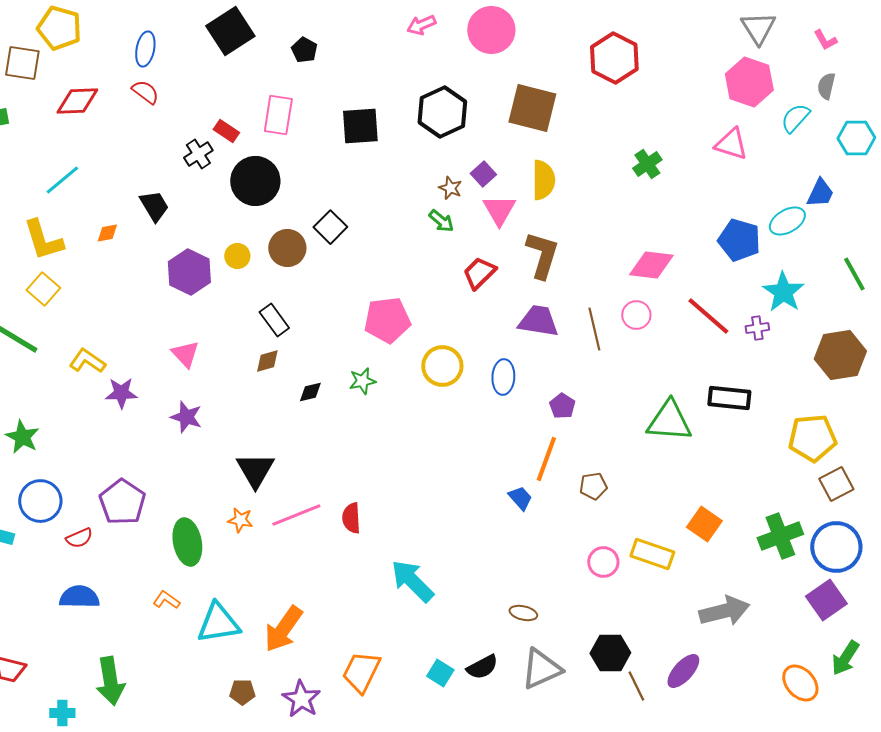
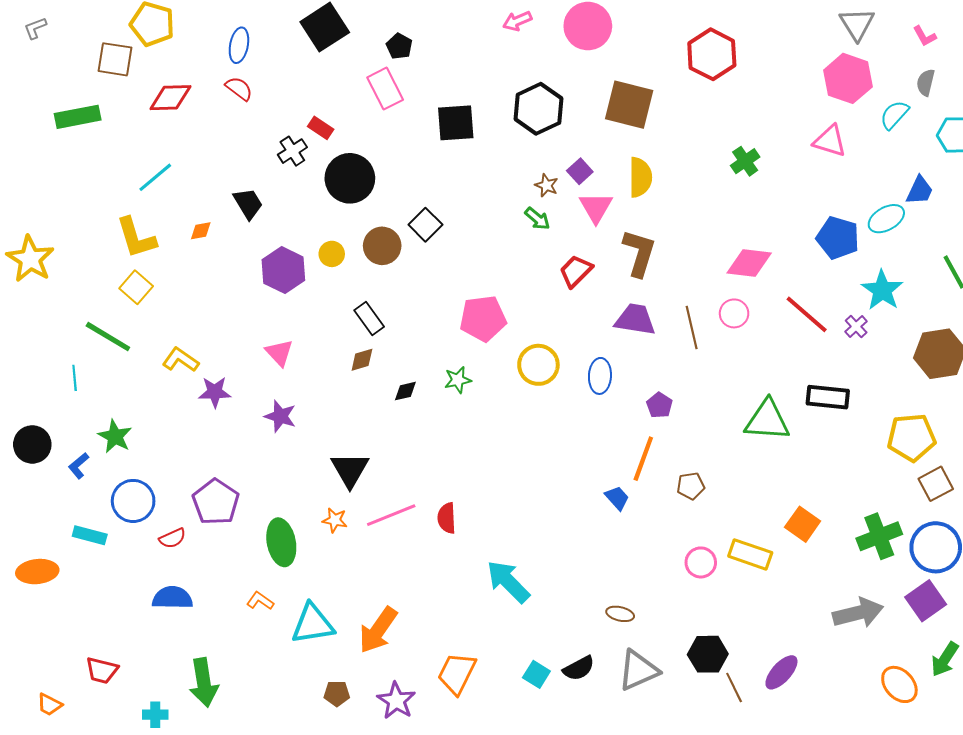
pink rectangle: (278, 115) -> (385, 89), moved, turned -36
purple cross: (757, 328) -> (856, 327), turned -35
gray arrow: (724, 611) -> (858, 613), moved

